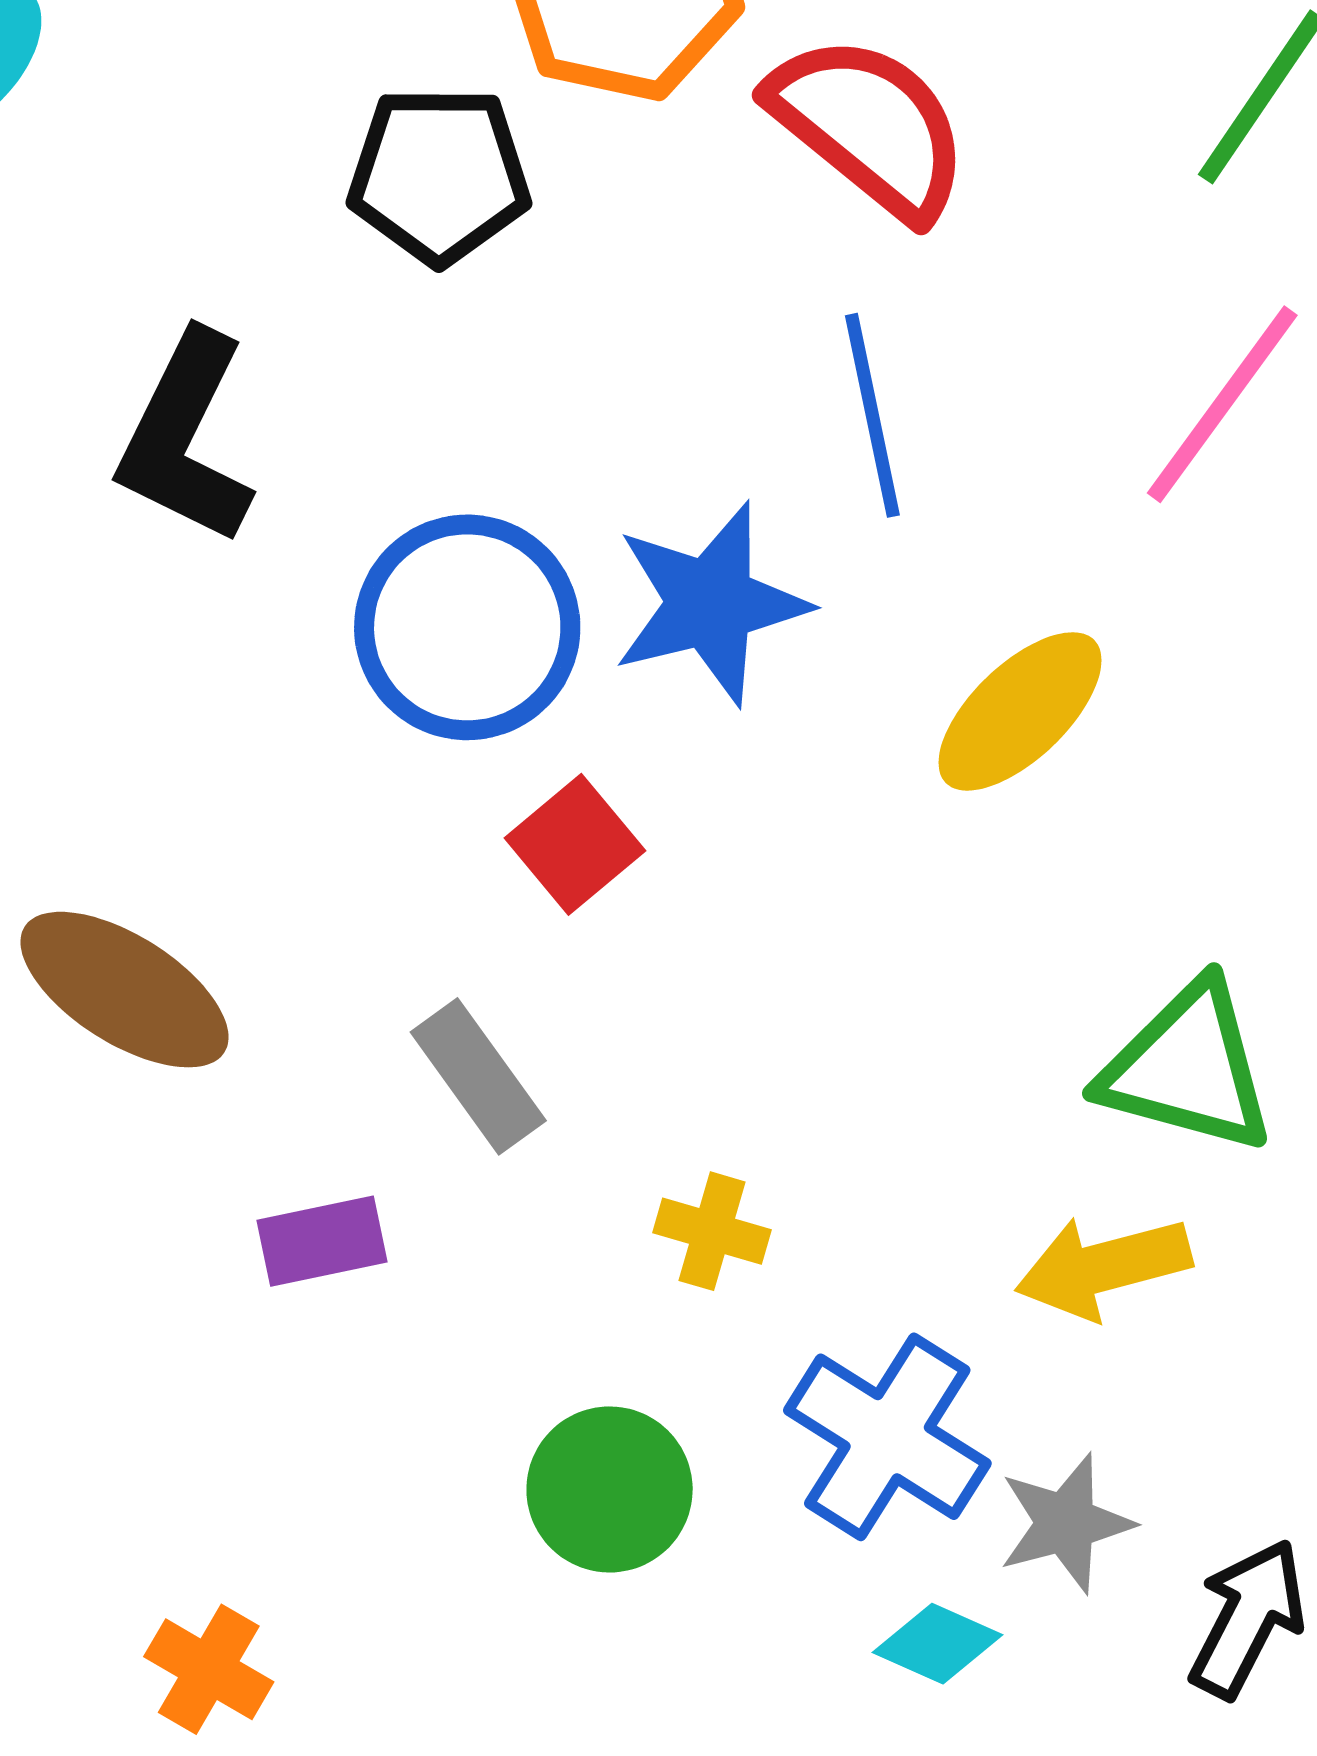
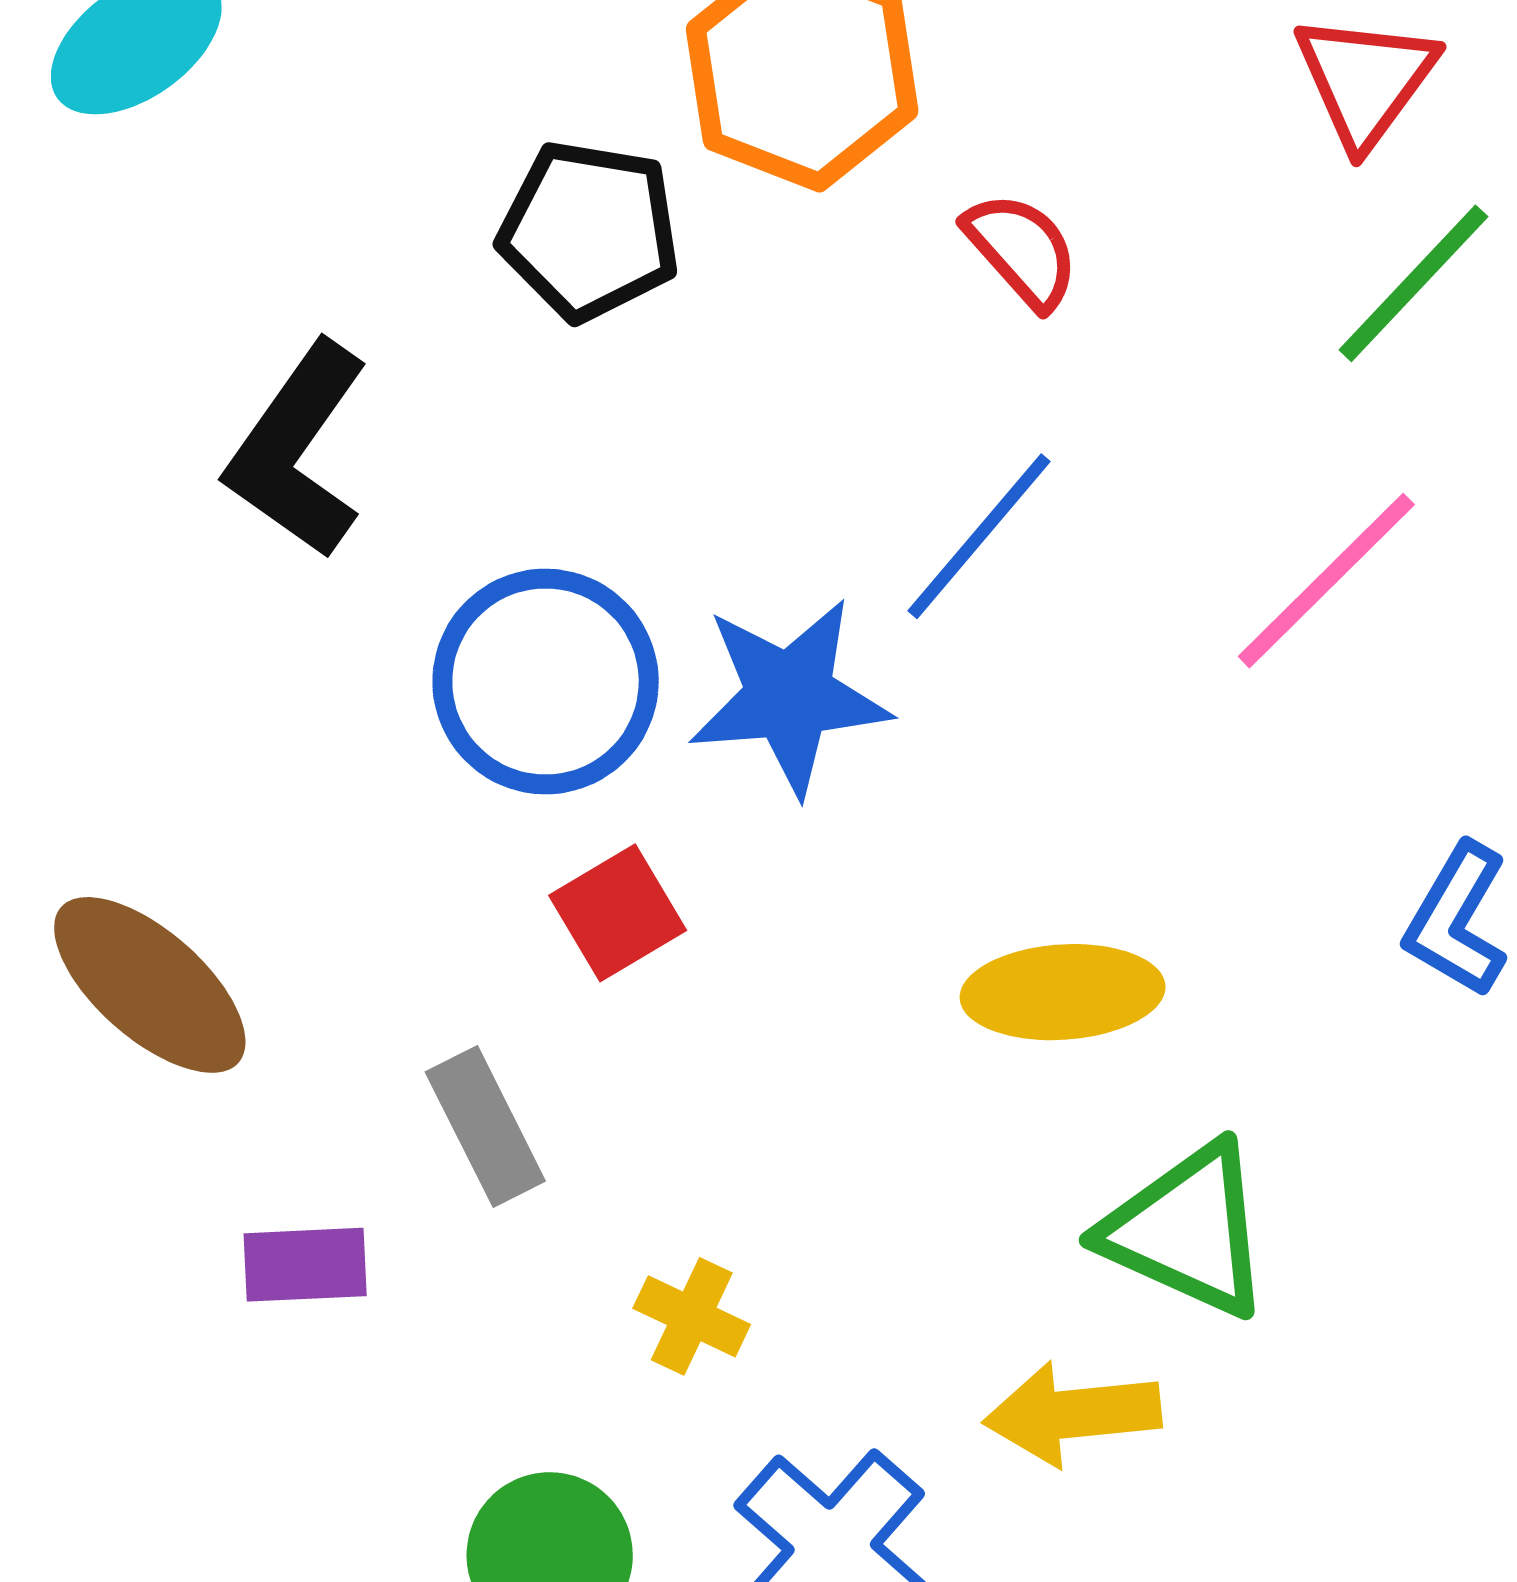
red semicircle: (869, 126) -> (1022, 250), size x0.6
blue line: (872, 415) -> (979, 536), turned 43
yellow ellipse: (1020, 711) -> (1063, 992), moved, turned 31

